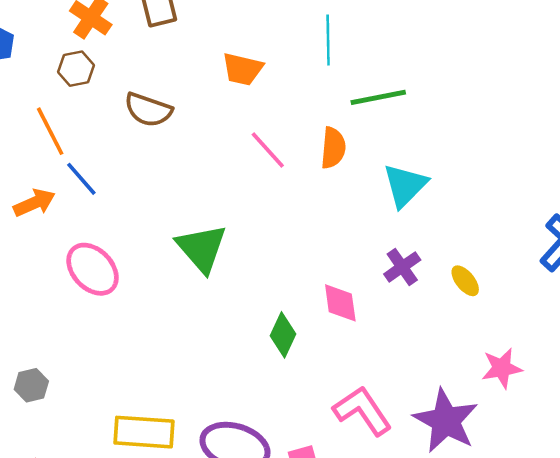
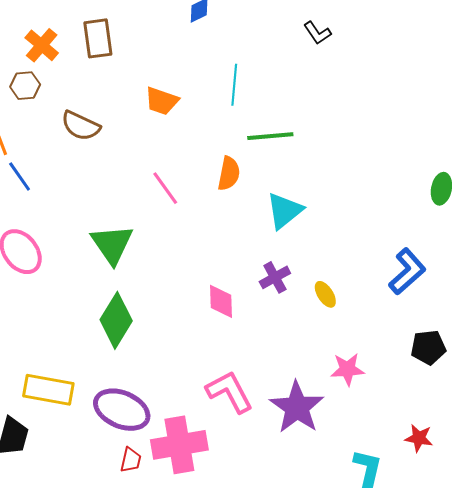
pink line: (268, 150) -> (165, 188), moved
green diamond: (283, 335) -> (116, 320), moved, size x1.5

